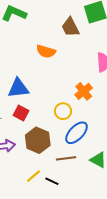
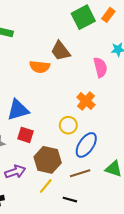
brown trapezoid: (70, 27) -> (60, 51), moved
yellow line: (34, 176) -> (46, 186), moved

